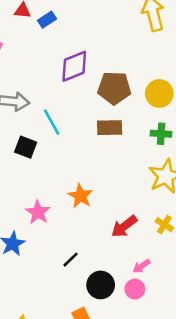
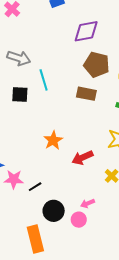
purple diamond: (74, 66) -> (86, 31), moved
black square: (26, 147) -> (20, 94), turned -30
pink star: (38, 212) -> (14, 179), moved, turned 30
red arrow: (124, 226) -> (82, 158), moved

